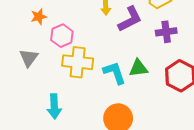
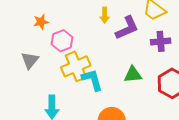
yellow cross: (78, 62) -> (76, 66), turned -32
cyan L-shape: (115, 73) -> (92, 80), moved

